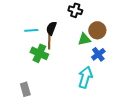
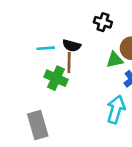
black semicircle: (51, 28) -> (72, 46), turned -96
gray rectangle: (25, 89) -> (38, 125), size x1.5

